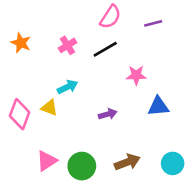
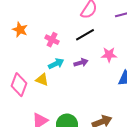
pink cross: (68, 45) -> (52, 40), moved, turned -32
purple arrow: (108, 114) -> (81, 63), moved

